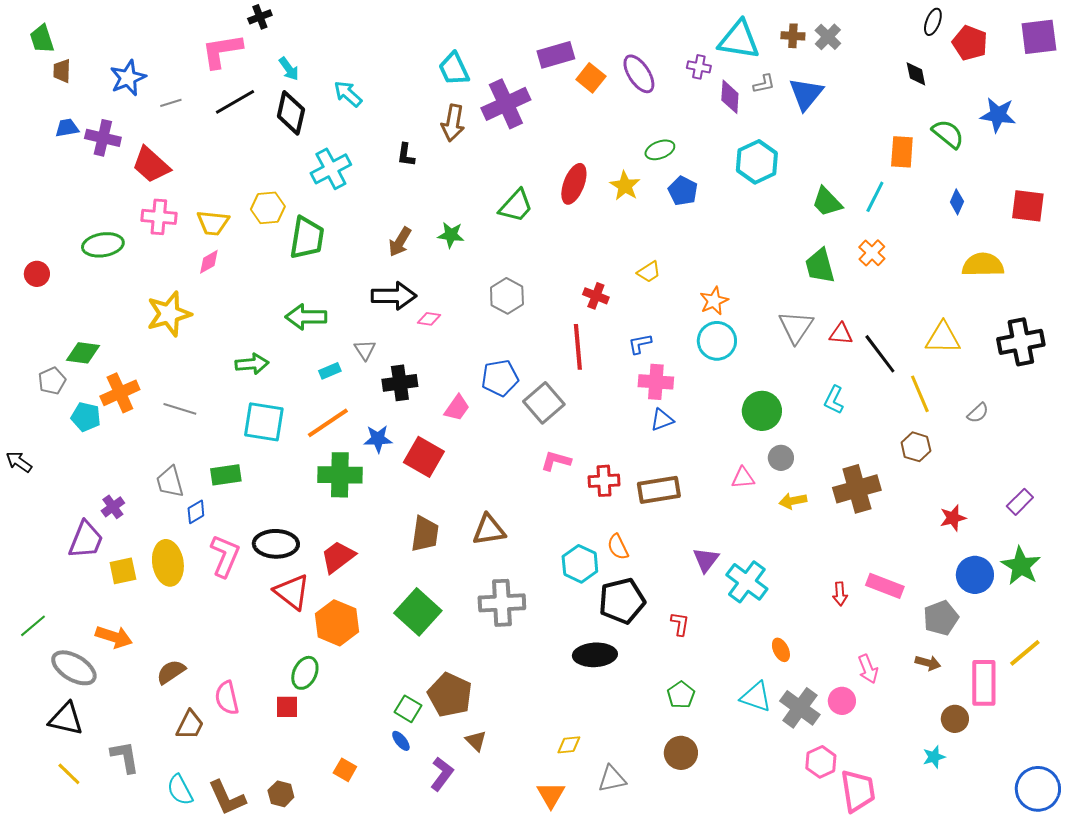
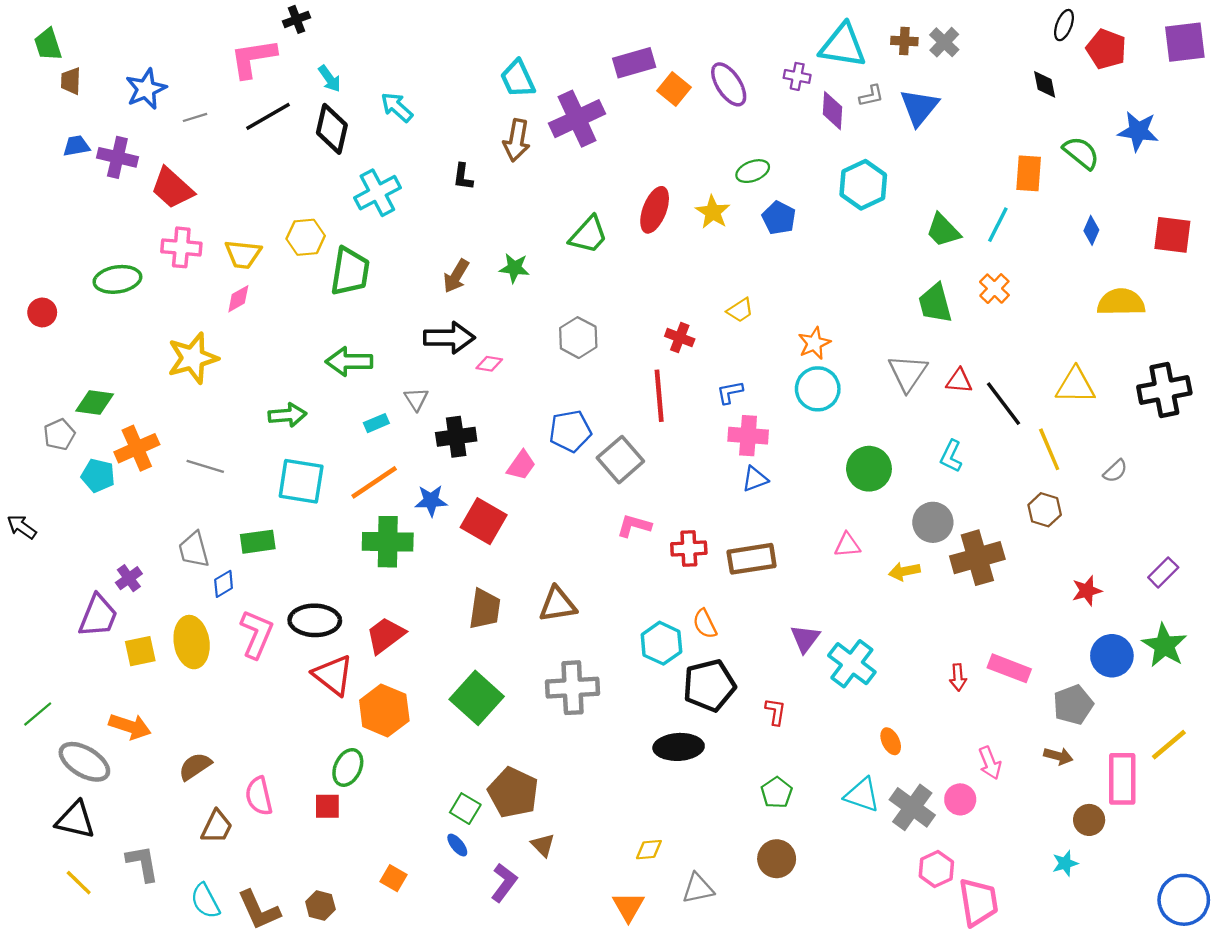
gray circle: (781, 458) -> (933, 522), moved, size x1.4

